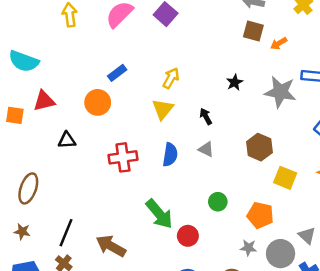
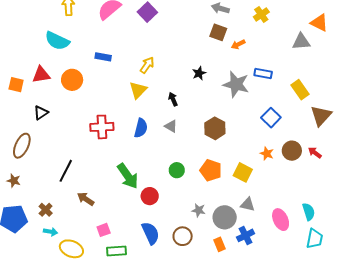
cyan semicircle: (24, 61) -> (57, 41), moved
blue rectangle: (117, 73) -> (103, 57), turned 42
orange circle: (98, 102) -> (72, 80), moved
black triangle: (67, 140) -> (41, 113), moved, turned -35
yellow square: (285, 178) -> (243, 172), moved
orange pentagon: (260, 215) -> (211, 170), moved
black line: (66, 233) -> (66, 171), moved
gray triangle: (307, 236) -> (248, 204), turned -35
brown arrow: (111, 246) -> (86, 199), size x0.7

